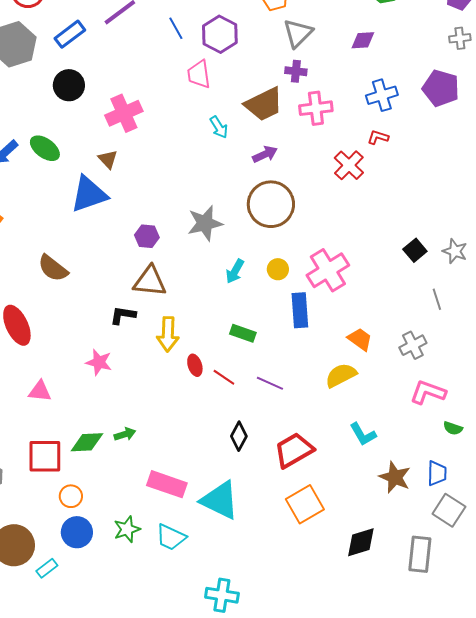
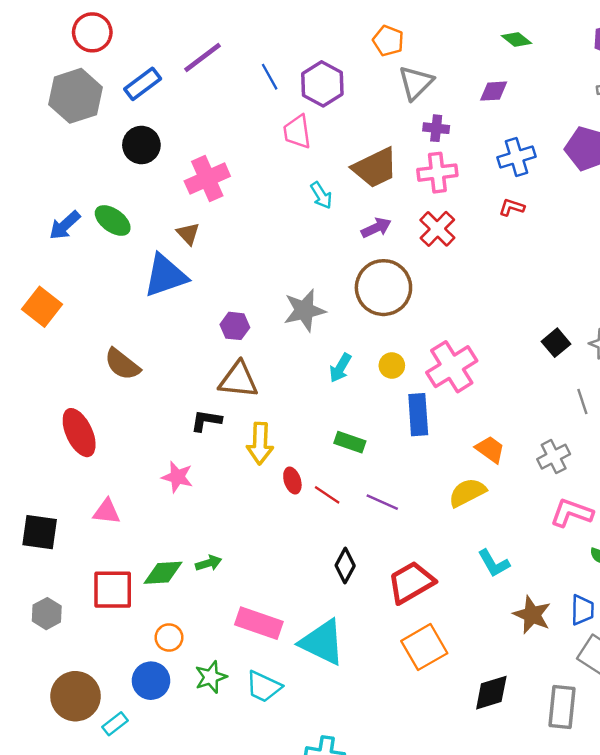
purple cross: (296, 71) -> (436, 128), moved
red cross: (349, 165) -> (437, 229), moved
orange circle: (71, 496) -> (169, 637), moved

